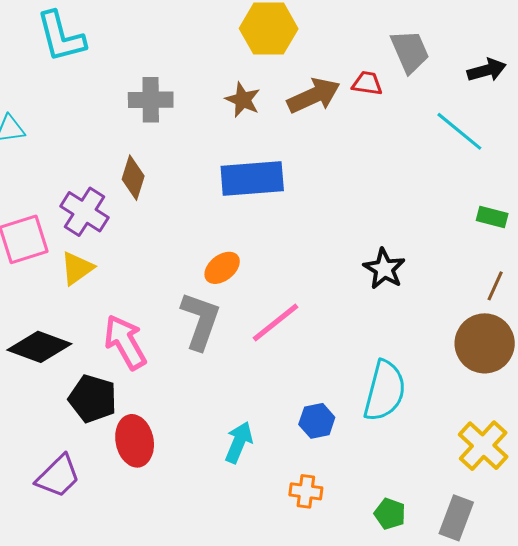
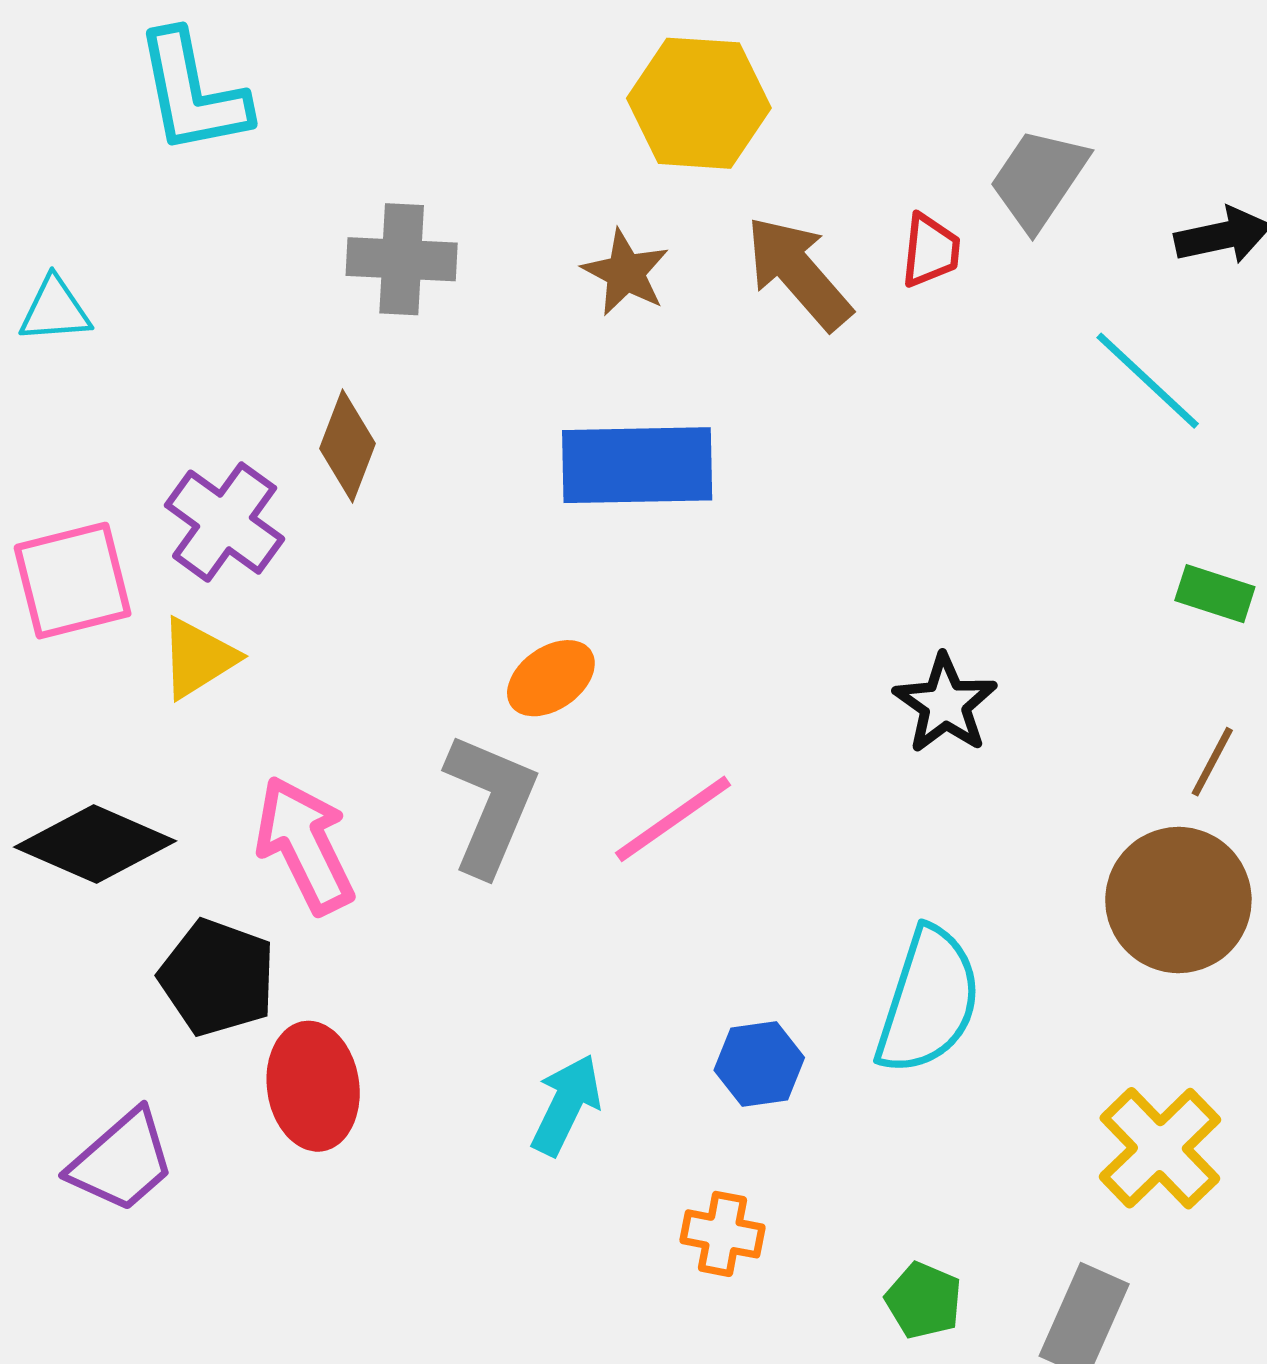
gray trapezoid: (410, 51) -> (1039, 179), turned -126
red trapezoid: (367, 83) -> (930, 251), turned 84
brown arrow: (314, 96) -> (799, 273), turned -110

